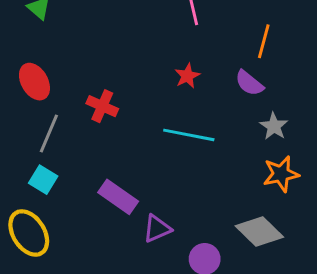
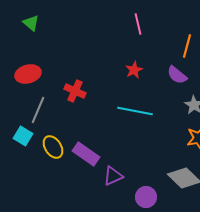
red ellipse: (34, 82) -> (28, 74), turned -75
cyan square: (43, 180) -> (23, 136), moved
yellow ellipse: (29, 233) -> (53, 147), moved, size x0.7

